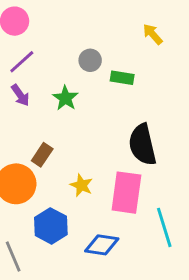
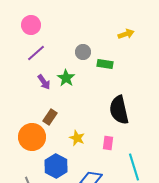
yellow arrow: (153, 34) -> (126, 34), turned 112
purple arrow: (20, 95) -> (44, 82), moved
pink rectangle: (126, 193) -> (108, 143), size x0.5

